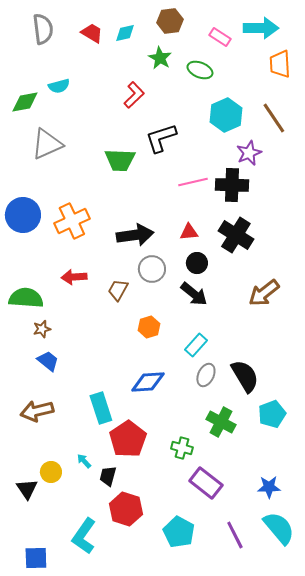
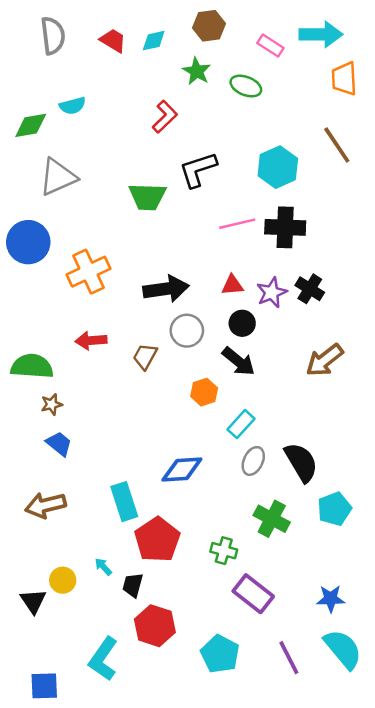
cyan hexagon: (226, 115) -> (278, 167), moved
purple star: (249, 153) -> (272, 293), moved
blue circle: (23, 215) -> (28, 242), moved
black cross: (236, 235) -> (310, 289), moved, size x0.7
orange hexagon: (149, 327) -> (204, 392), moved

